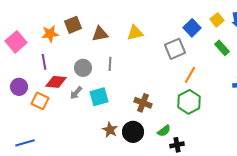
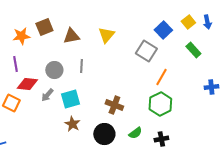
yellow triangle: (135, 33) -> (106, 35), turned -36
gray square: (175, 49) -> (146, 51), turned -35
brown star: (110, 130) -> (72, 124), moved
black cross: (177, 145) -> (161, 139), moved

